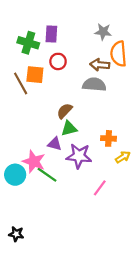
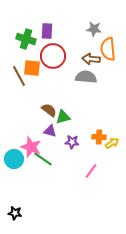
red circle: (58, 61) -> (53, 56), size x1.6
brown semicircle: (65, 111) -> (49, 110), moved, turned 84
orange cross: (109, 138) -> (99, 137), moved
purple star: (79, 156) -> (72, 142), size x0.6

